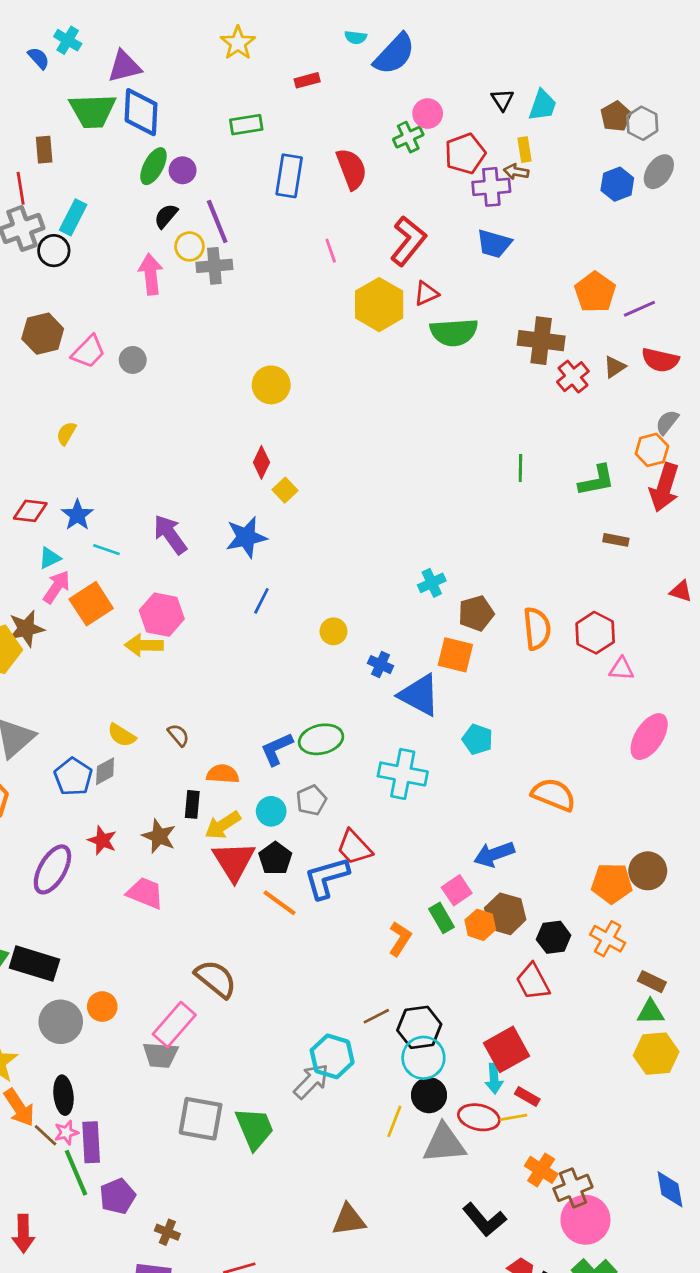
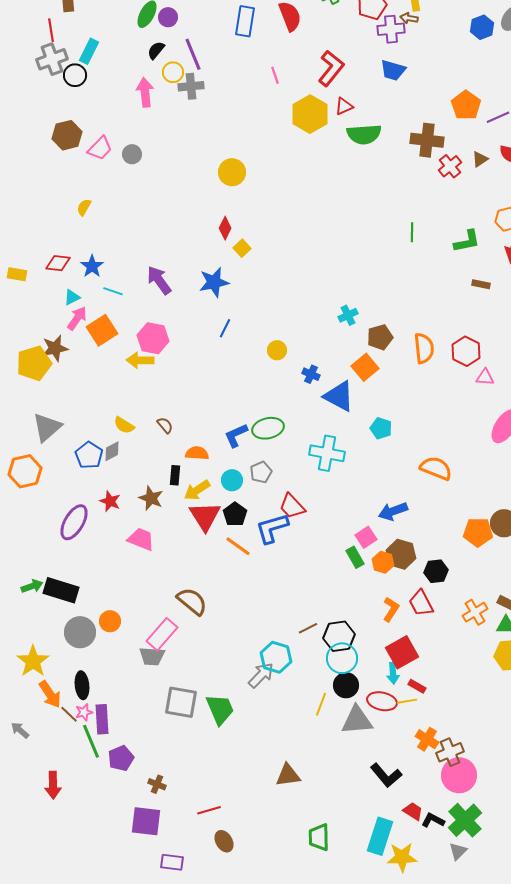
orange square: (455, 655) -> (365, 367), turned 36
orange L-shape: (400, 939) -> (391, 609), moved
orange cross: (608, 939) -> (475, 612), moved, turned 30

